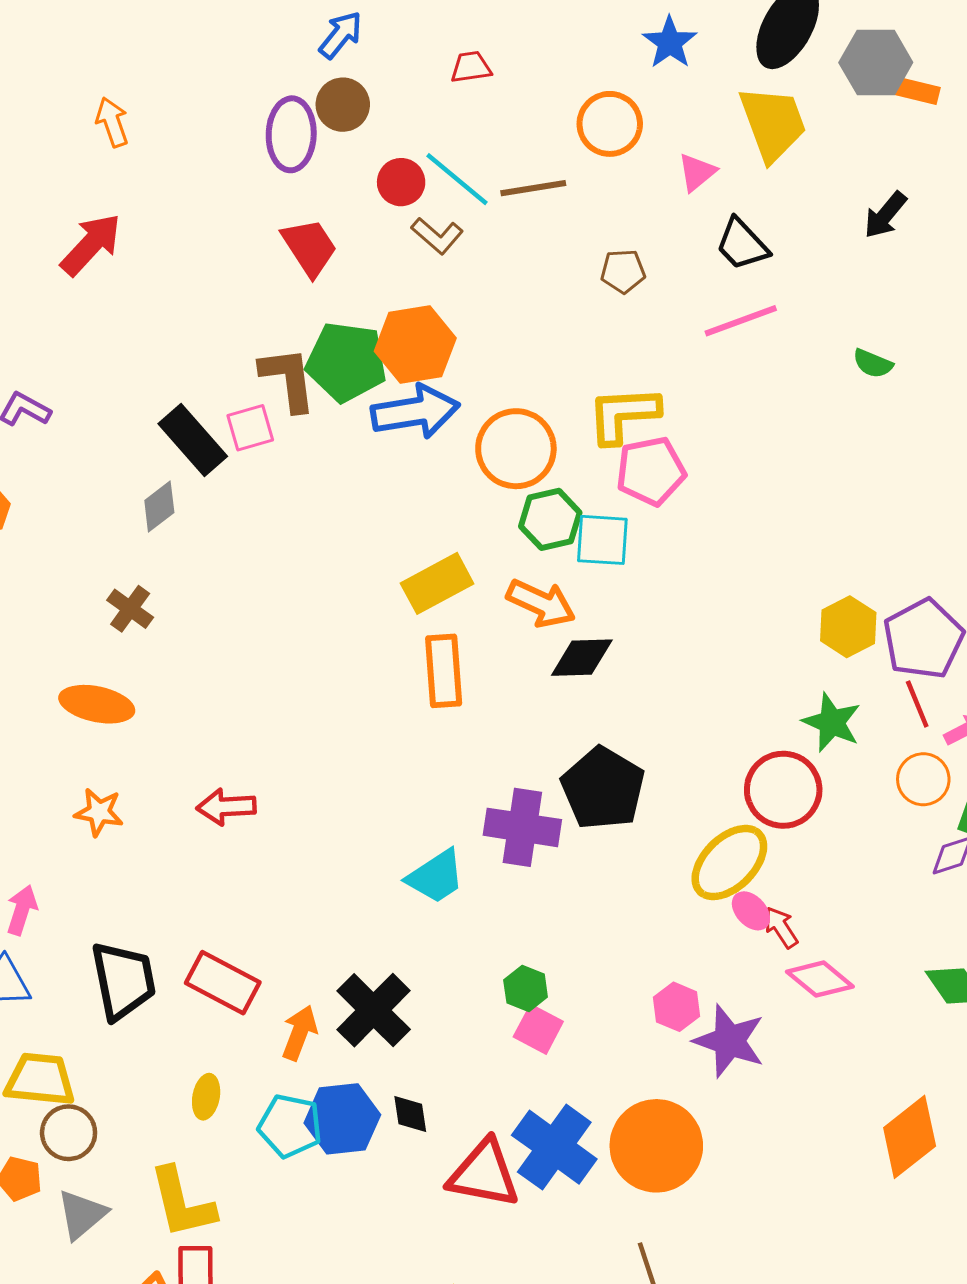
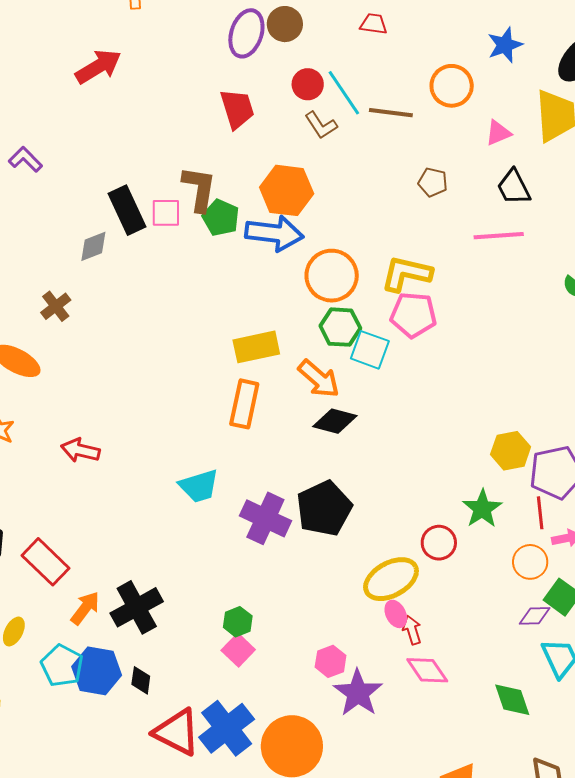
green pentagon: (346, 362) -> (221, 218), moved, size x0.7
red circle: (783, 790) -> (439, 543), size x0.7
cyan trapezoid: (436, 877) -> (199, 486), moved

